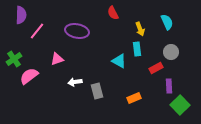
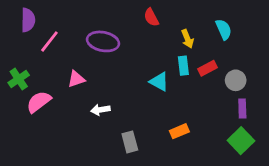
gray circle: (171, 52) -> (236, 80), moved
red rectangle: (156, 68) -> (208, 68), moved
purple rectangle: (169, 86) -> (242, 108), moved
gray rectangle: (97, 91) -> (130, 142), moved

